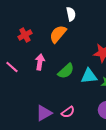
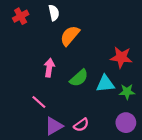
white semicircle: (71, 14) -> (54, 13), moved
red cross: (25, 35) -> (21, 16), moved
pink line: (12, 67) -> (39, 102), moved

